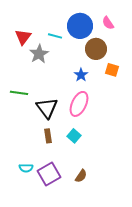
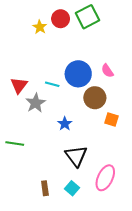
blue star: (81, 75) -> (65, 124), moved
pink ellipse: (79, 104) -> (105, 178), moved
black triangle: (47, 108) -> (76, 156), moved

